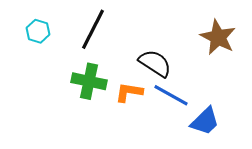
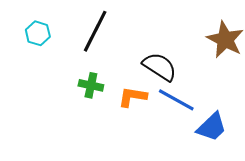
green cross: (89, 81) -> (91, 85), size x0.7

